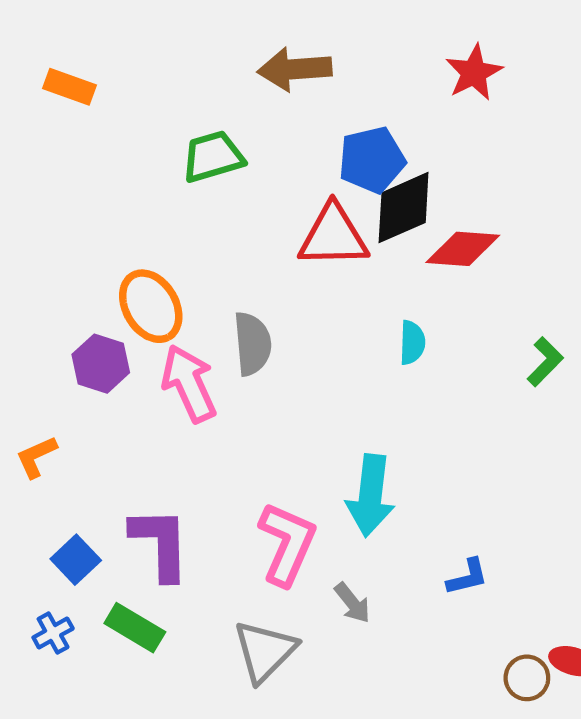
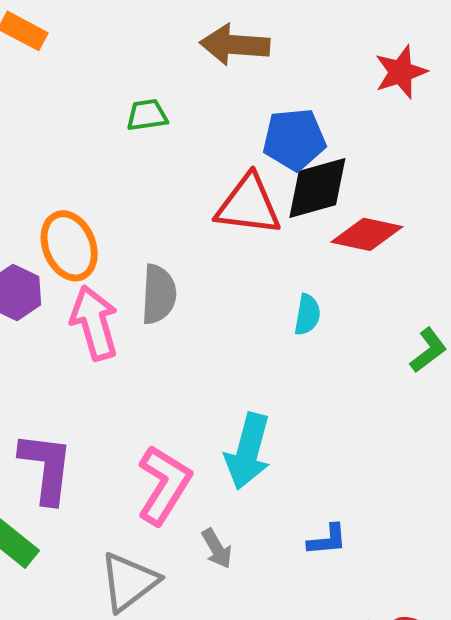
green trapezoid: (213, 157) -> (147, 115), size x0.7

